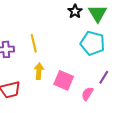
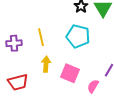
cyan pentagon: (92, 43) -> (78, 36), moved

